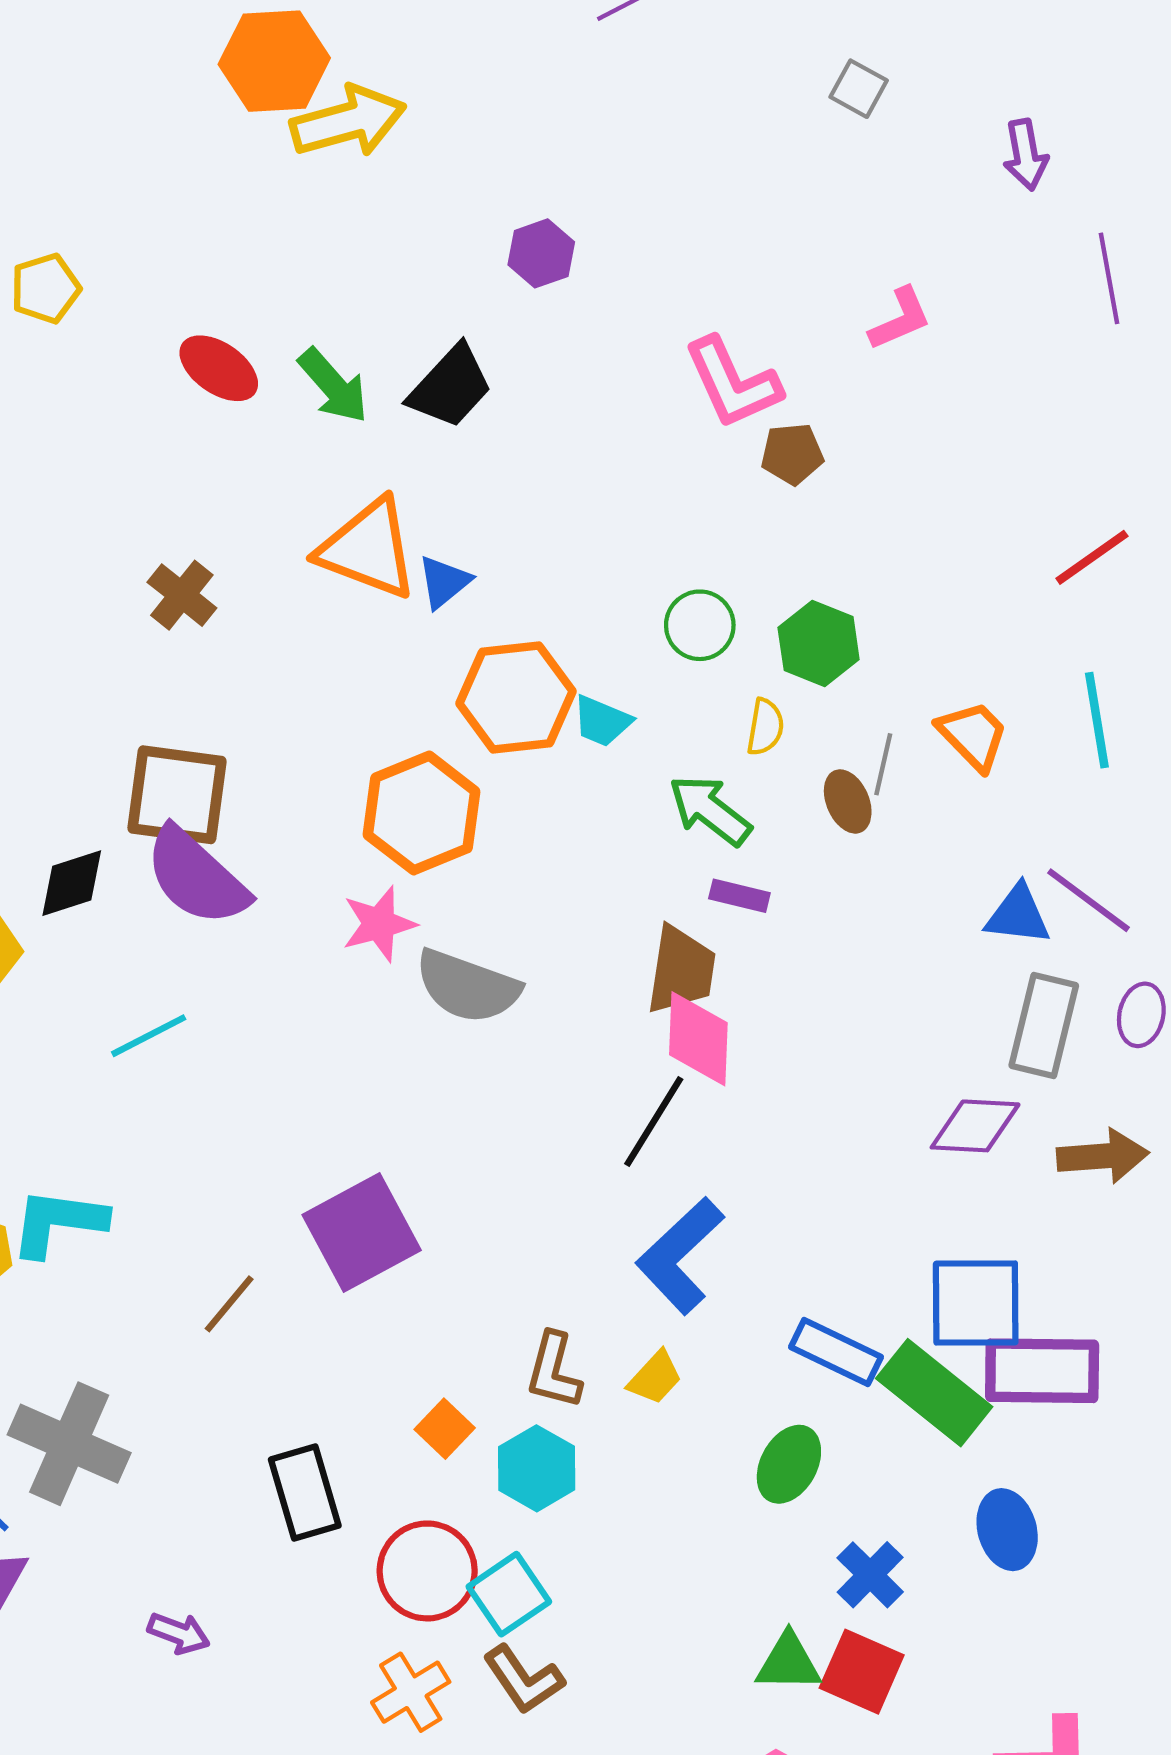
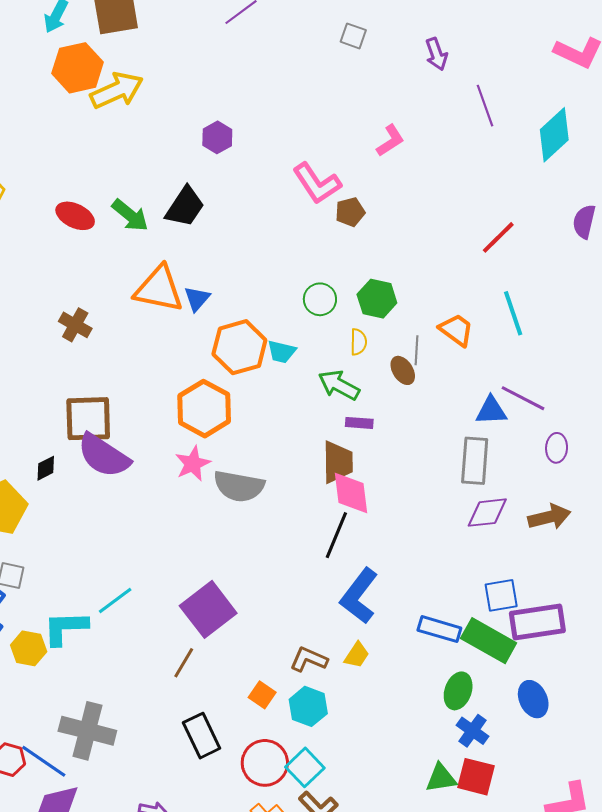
black diamond: (72, 883) -> (46, 468), size x0.7
gray rectangle: (1044, 1026) -> (475, 461), moved
cyan line: (149, 1036) -> (115, 600), moved
blue square: (976, 1303) -> (501, 595), size x0.7
brown line: (229, 1304) -> (184, 663), moved
brown L-shape: (554, 1371) -> (309, 659), turned 108
green ellipse: (789, 1464) -> (458, 691), moved

